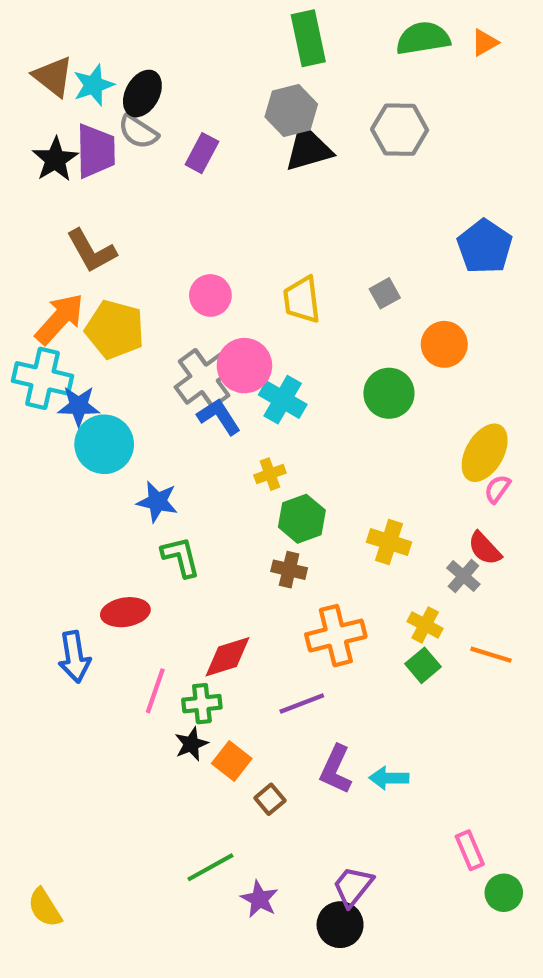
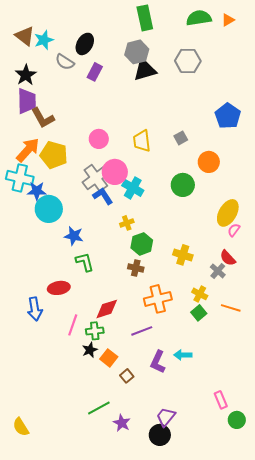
black ellipse: (142, 94) -> (85, 44), moved
purple trapezoid: (96, 151) -> (27, 101), moved
cyan arrow: (389, 778) -> (183, 355), moved

